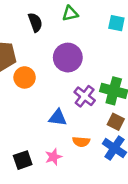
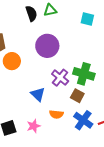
black semicircle: (35, 22) -> (31, 13), moved
blue triangle: (58, 118) -> (38, 94), turned 35
brown square: (116, 122) -> (77, 96), moved

